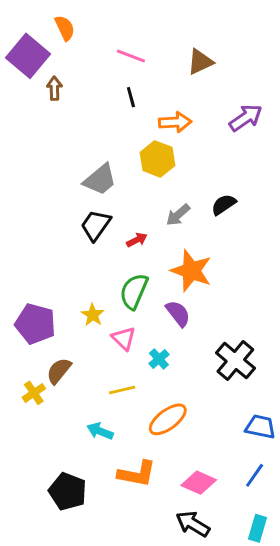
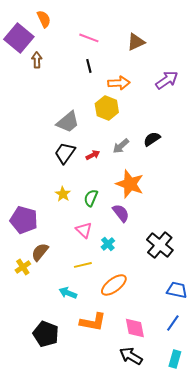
red arrow: (137, 240) -> (93, 155), moved
green semicircle: (134, 291) -> (91, 198), size x0.7
yellow star: (93, 315) -> (63, 194), moved
pink diamond: (199, 483) -> (135, 328), turned 55

